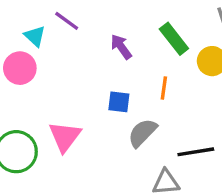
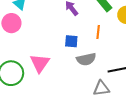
gray semicircle: (142, 133) -> (86, 59), turned -144

